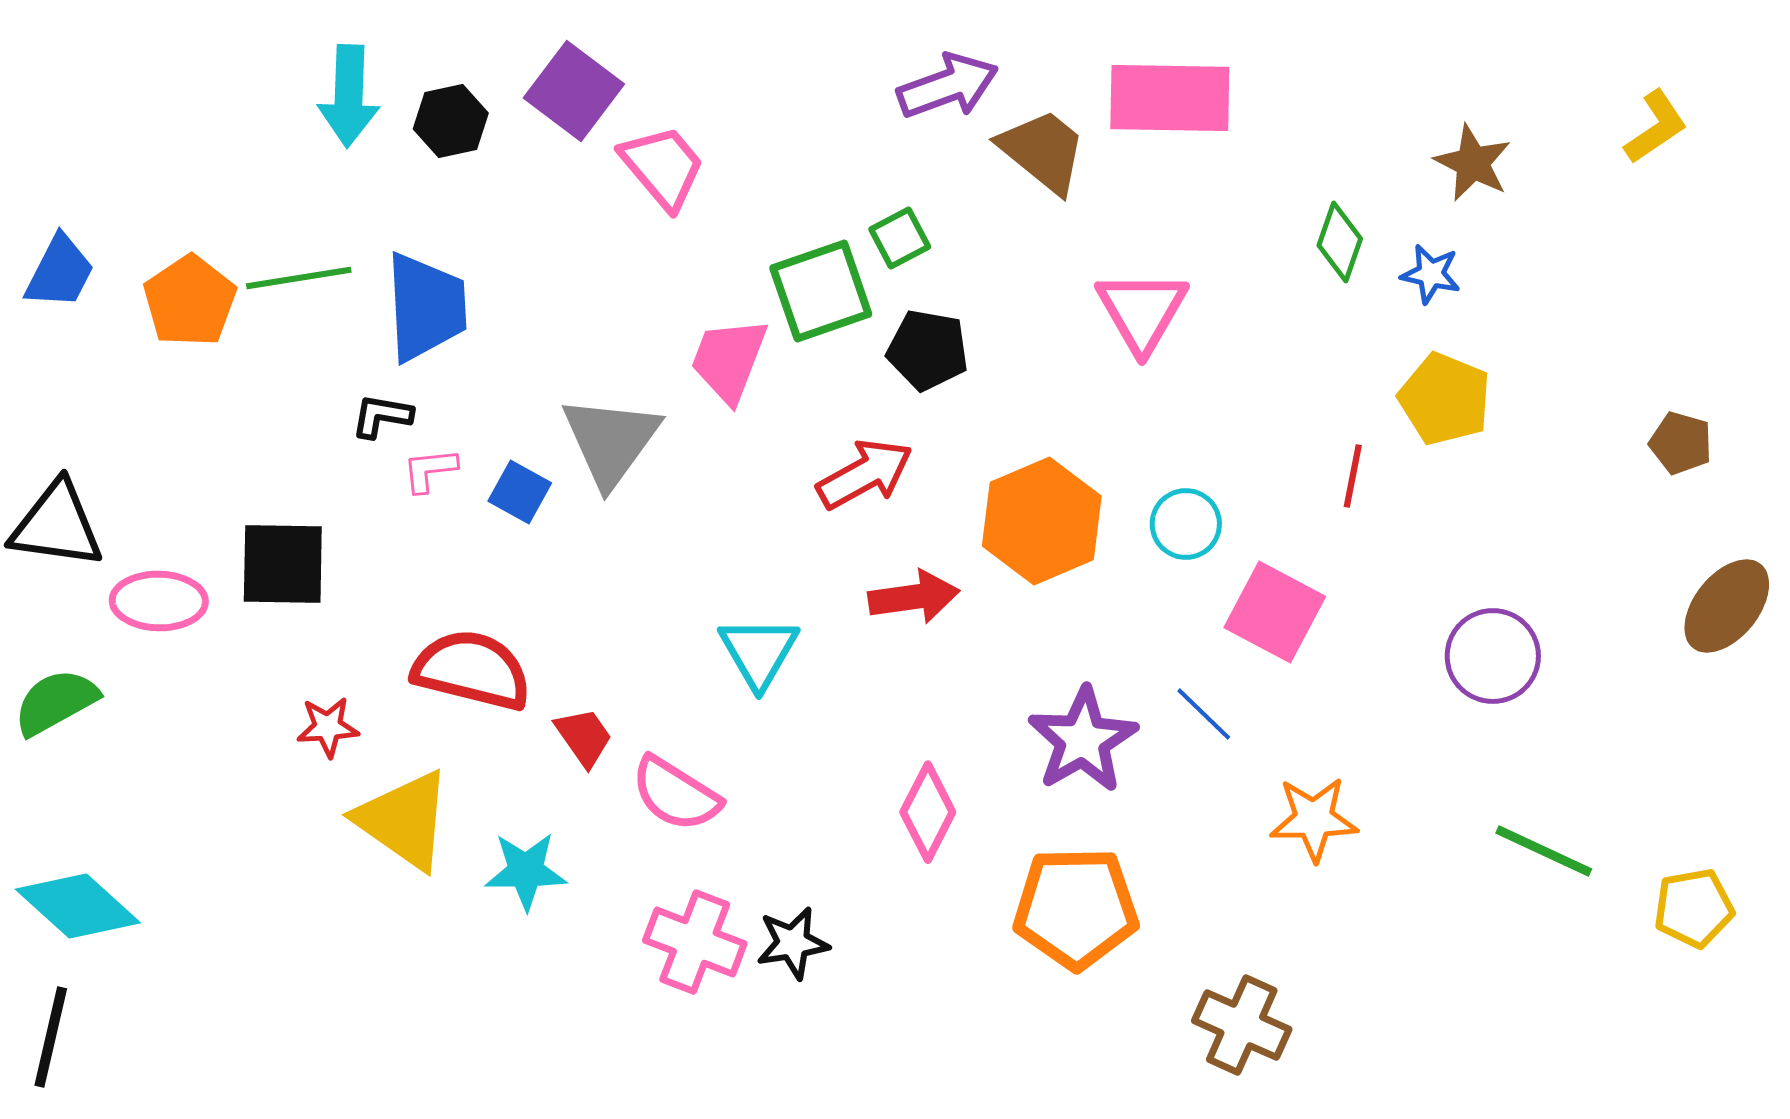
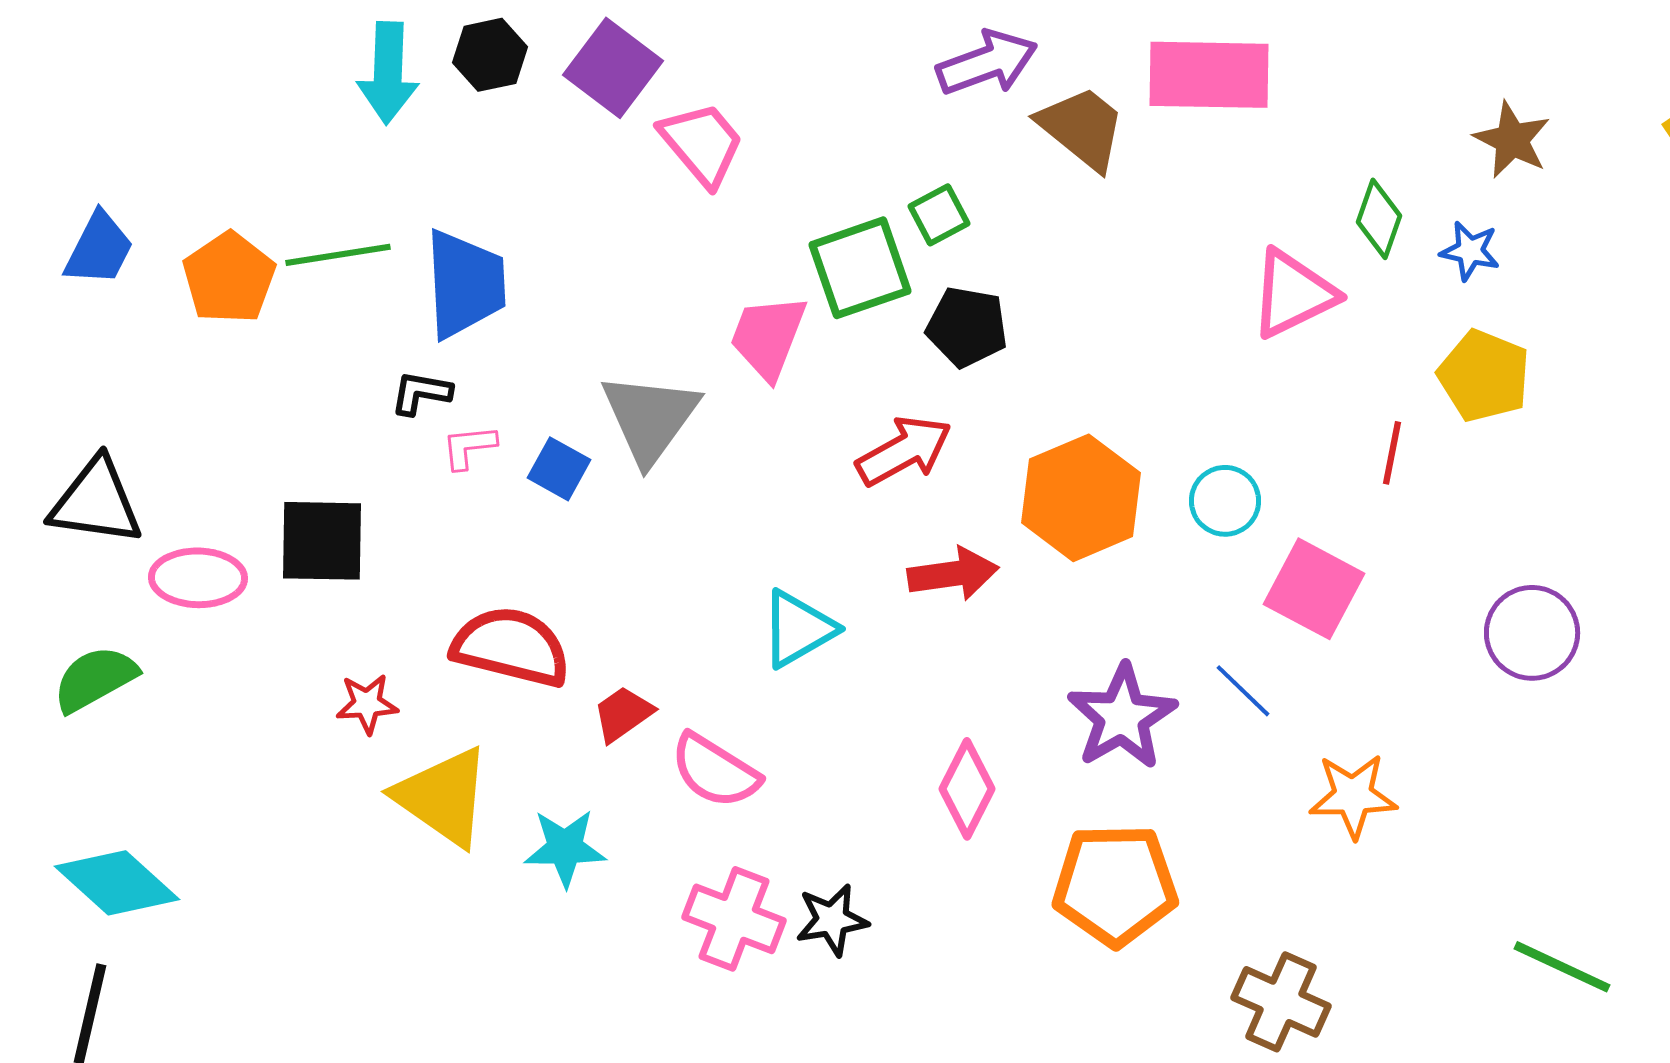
black hexagon: (451, 121) -> (490, 55), moved
pink triangle: (1142, 311) -> (1293, 294), moved, turned 34
cyan triangle: (759, 652) -> (798, 629), turned 30
red trapezoid: (584, 737) -> (623, 714), turned -90
green line: (1544, 851) -> (1562, 967), moved

